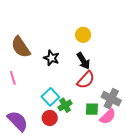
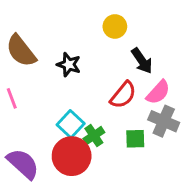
black arrow: (83, 61) -> (142, 61), moved
pink semicircle: (108, 117) -> (158, 92), moved
red circle: (50, 118) -> (72, 156), size x1.6

